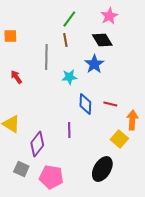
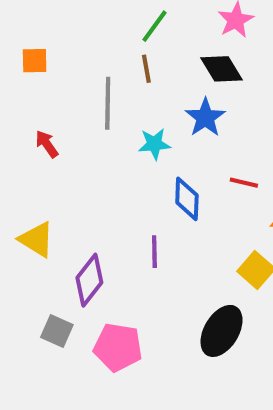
red line: (110, 104) -> (244, 183), moved

